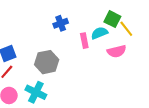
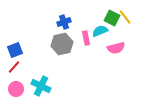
yellow line: (126, 29) -> (125, 17), moved
gray hexagon: (47, 62) -> (62, 44), moved

